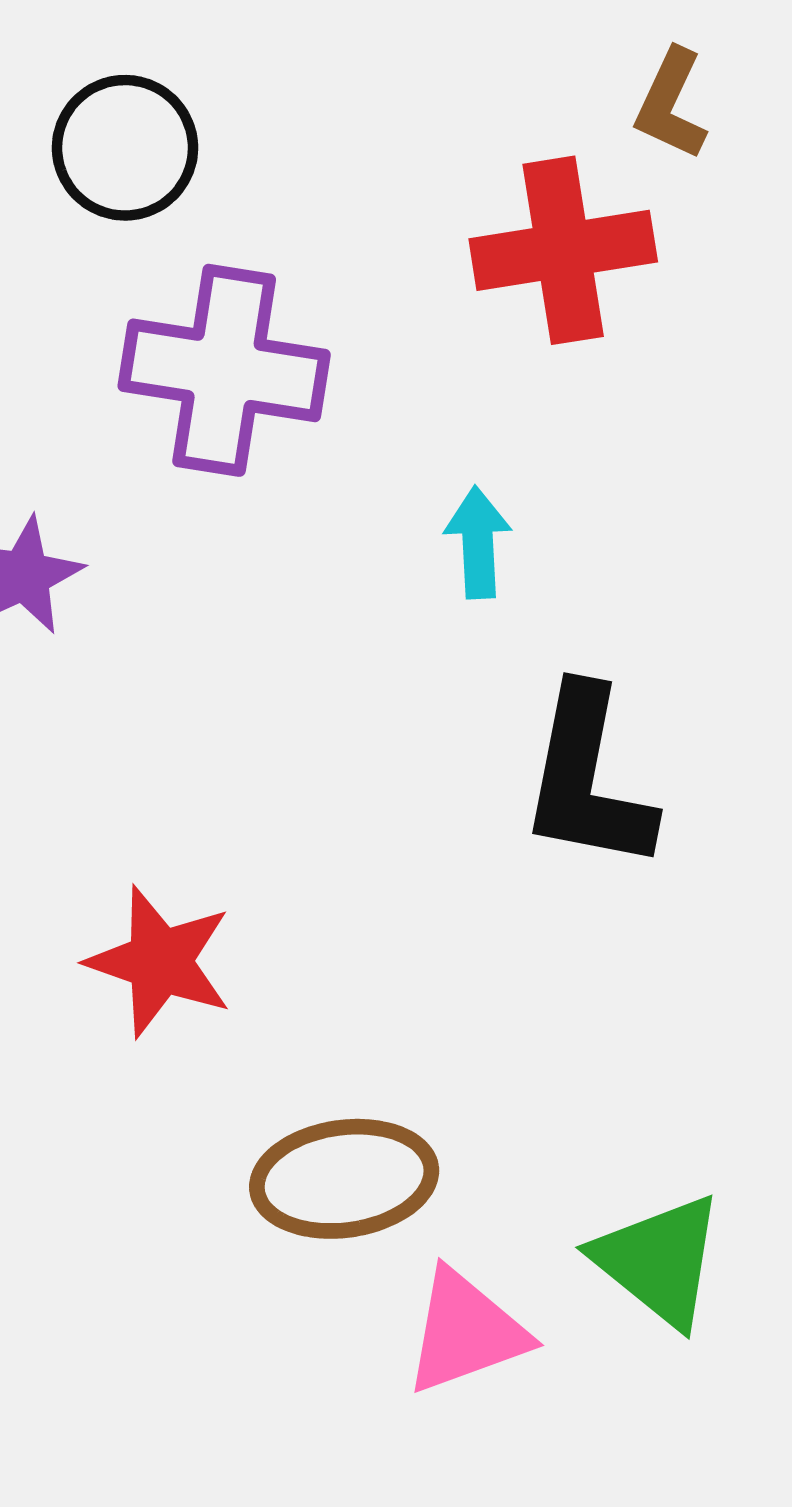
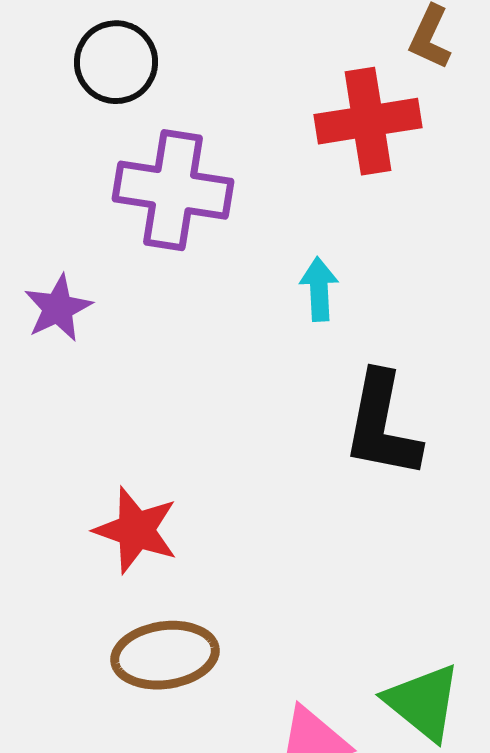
brown ellipse: (344, 1179) -> (165, 655), moved

